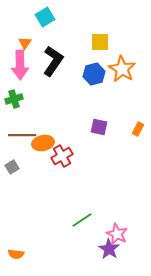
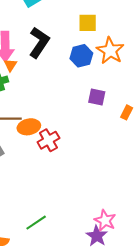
orange triangle: (25, 43) -> (10, 65), moved
purple square: (99, 127) -> (97, 97), moved
green line: (82, 220) -> (36, 223), moved

